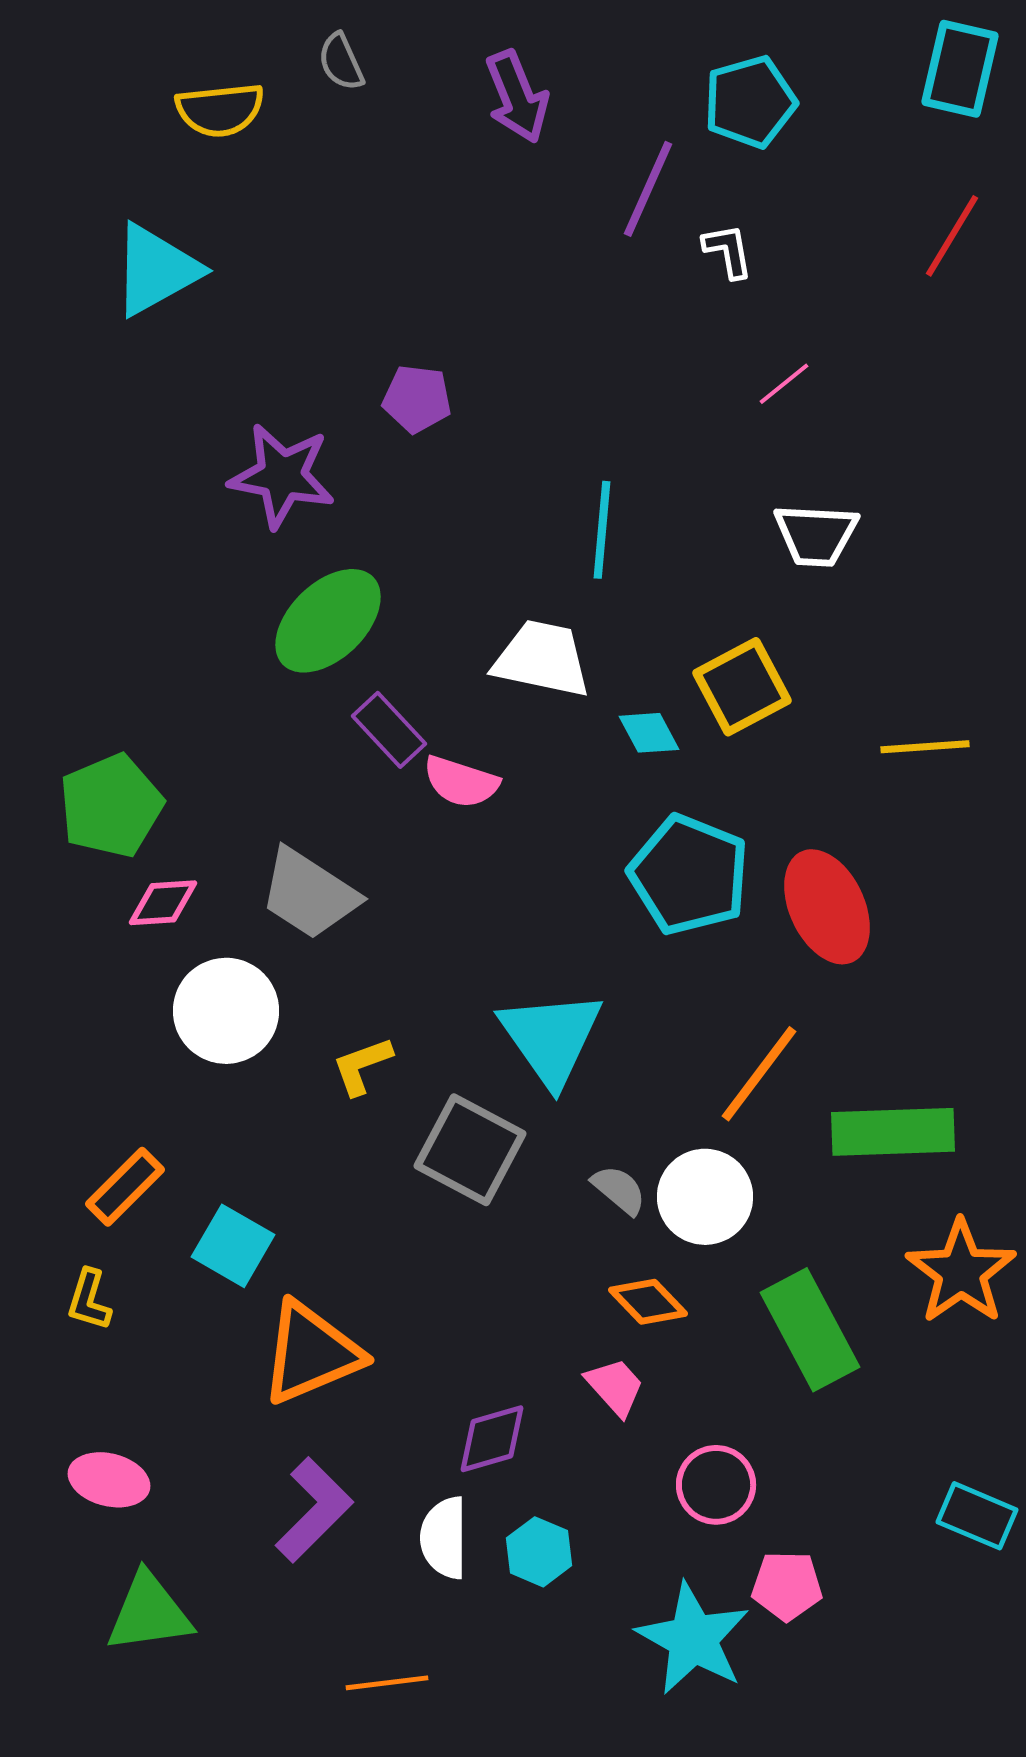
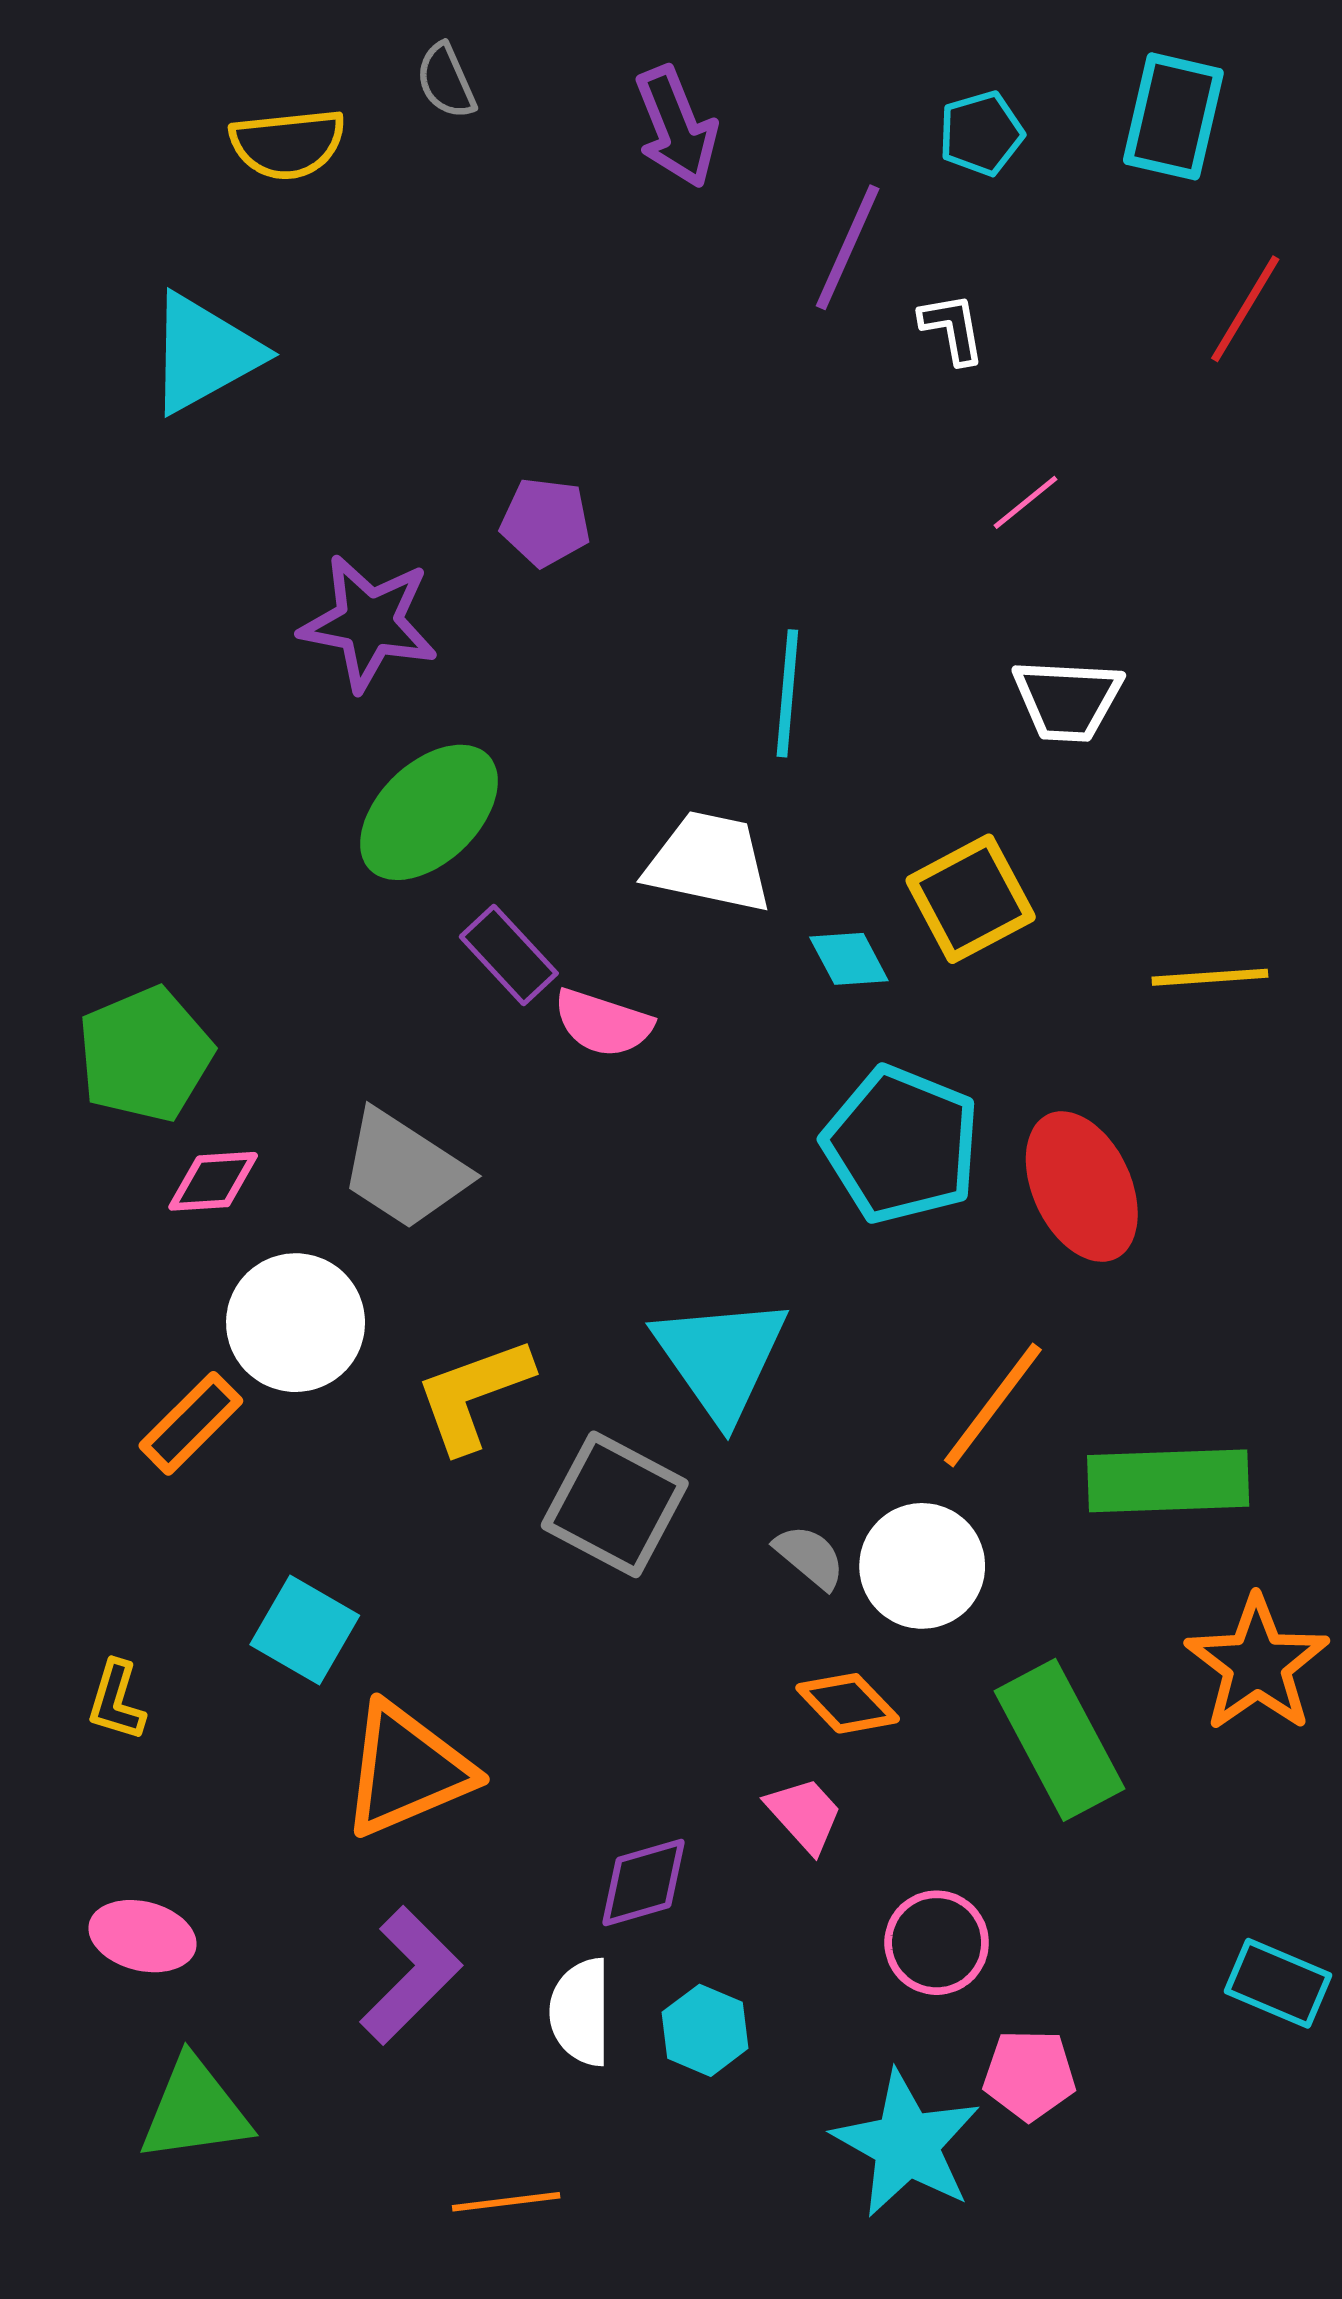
cyan rectangle: (960, 69) -> (1173, 116), moved
cyan pentagon: (750, 102) -> (981, 133), size x0.7
yellow L-shape: (362, 1066) -> (473, 1395), size x1.5
orange rectangle: (125, 1187) -> (191, 1423), moved

